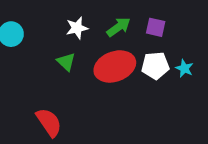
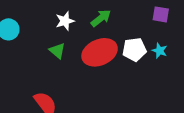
purple square: (156, 27) -> (161, 14), moved

